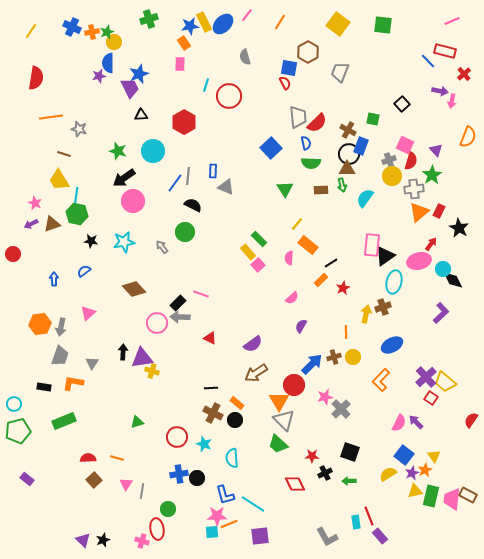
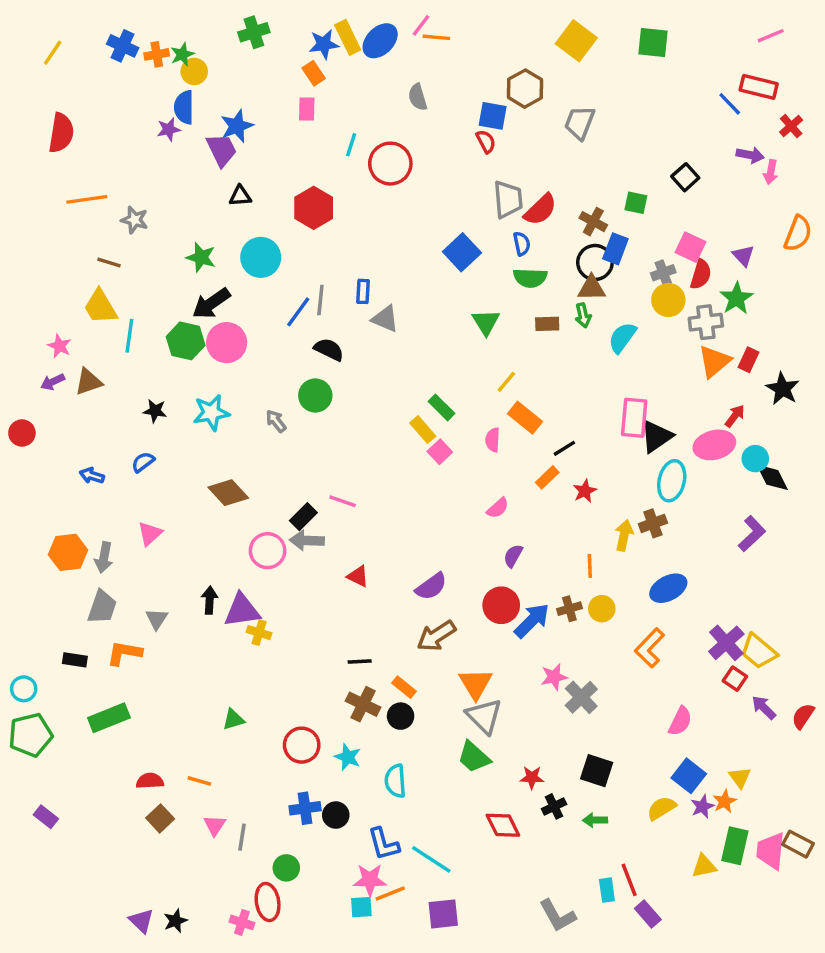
orange line: (280, 22) -> (436, 37), moved, turned 63
green hexagon: (77, 214) -> (186, 341), moved
blue arrow: (54, 279) -> (92, 476), turned -72
red circle: (294, 385) -> (501, 605), moved
purple arrow: (416, 422) -> (764, 708), moved
yellow triangle: (415, 491) -> (704, 866), moved

